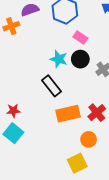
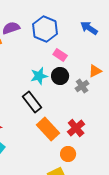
cyan star: (59, 59) -> (39, 76), turned -30
orange rectangle: (68, 114) -> (48, 129), turned 60

